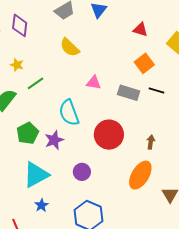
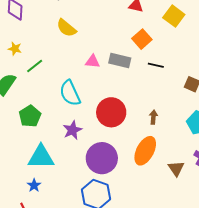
gray rectangle: (129, 93) -> (120, 60), moved
purple star: (54, 140) -> (72, 130), moved
purple circle: (82, 172) -> (102, 158), moved, size x1.8
cyan triangle: (36, 175) -> (41, 157), turned 32
blue star: (41, 205) -> (34, 185), moved

